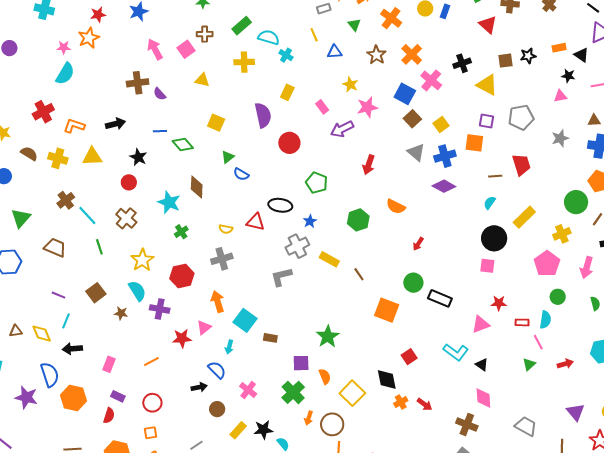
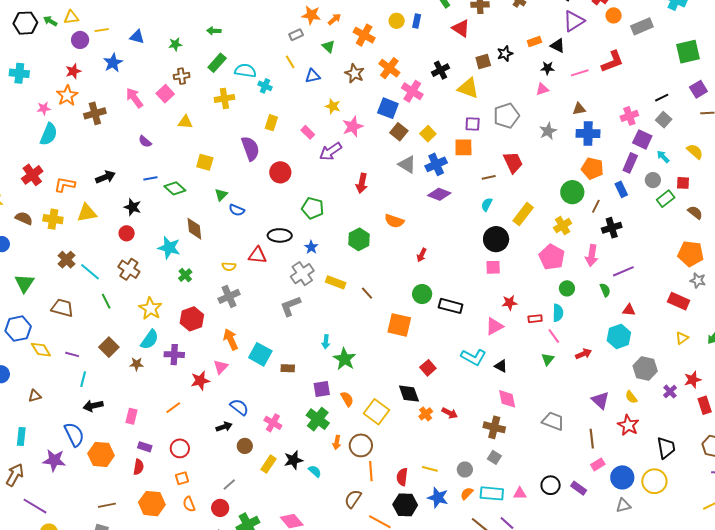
brown cross: (138, 83) -> (95, 113), moved
cyan semicircle: (137, 291) -> (150, 340), turned 75
yellow diamond: (42, 334) -> (41, 350), moved
cyan arrow: (229, 347) -> (326, 342), moved

